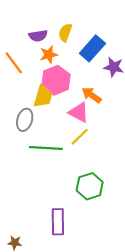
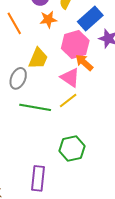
pink hexagon: (56, 80) -> (75, 44), moved

